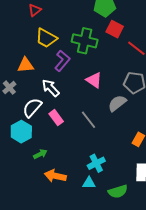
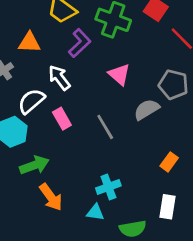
green arrow: (40, 154) -> (34, 165), size x1.5
orange arrow: (55, 176) -> (51, 197), turned -145

